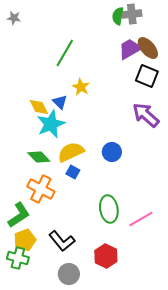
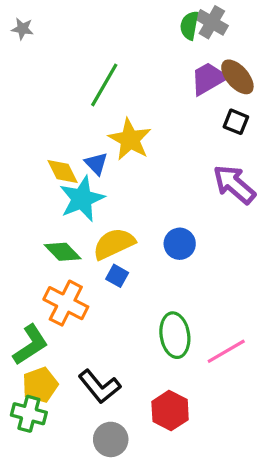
gray cross: (132, 14) -> (212, 22), turned 36
black square: (147, 76) -> (236, 122), size x0.7
yellow star: (81, 87) -> (130, 139), size x1.5

